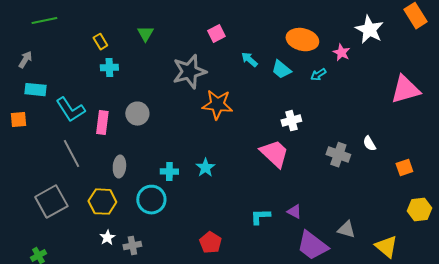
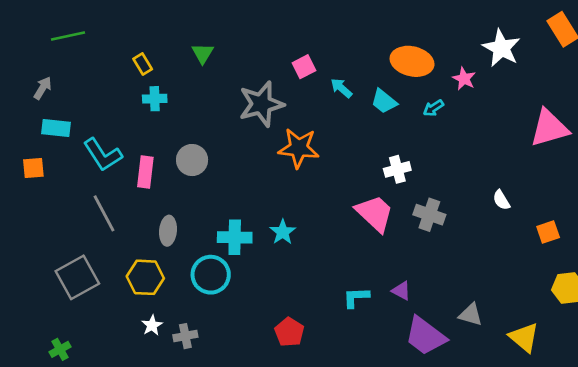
pink square: (216, 34) -> (304, 67), moved
gray cross: (338, 155) -> (429, 215), moved
cyan cross: (169, 172) -> (235, 237), size x1.4

